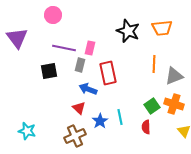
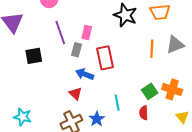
purple line: (64, 48) -> (60, 32), turned 60
black square: (49, 71) -> (34, 56), moved
gray triangle: (174, 76) -> (175, 45), moved
blue star: (100, 121) -> (97, 119), moved

